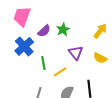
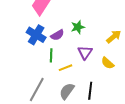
purple semicircle: (44, 31) -> (57, 35), moved
blue cross: (24, 46) -> (36, 35), turned -30

